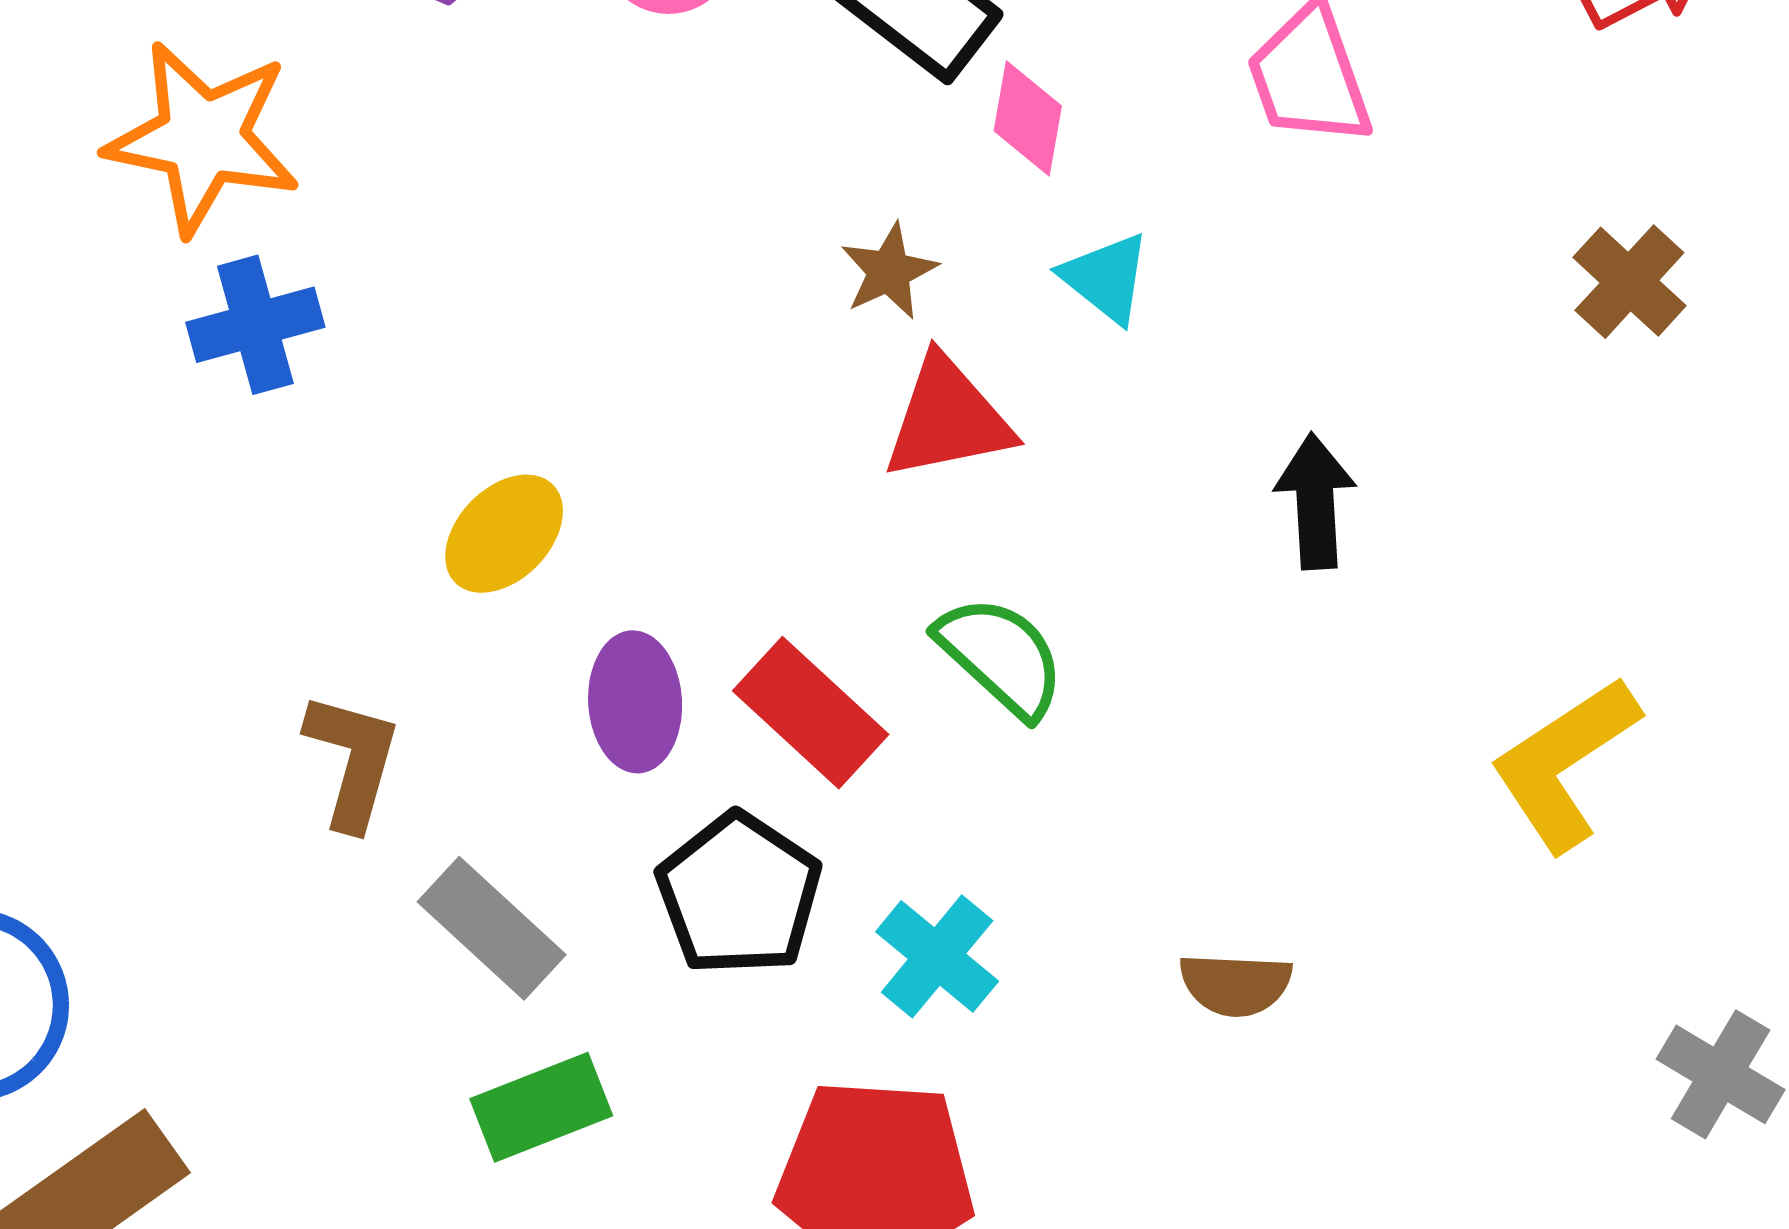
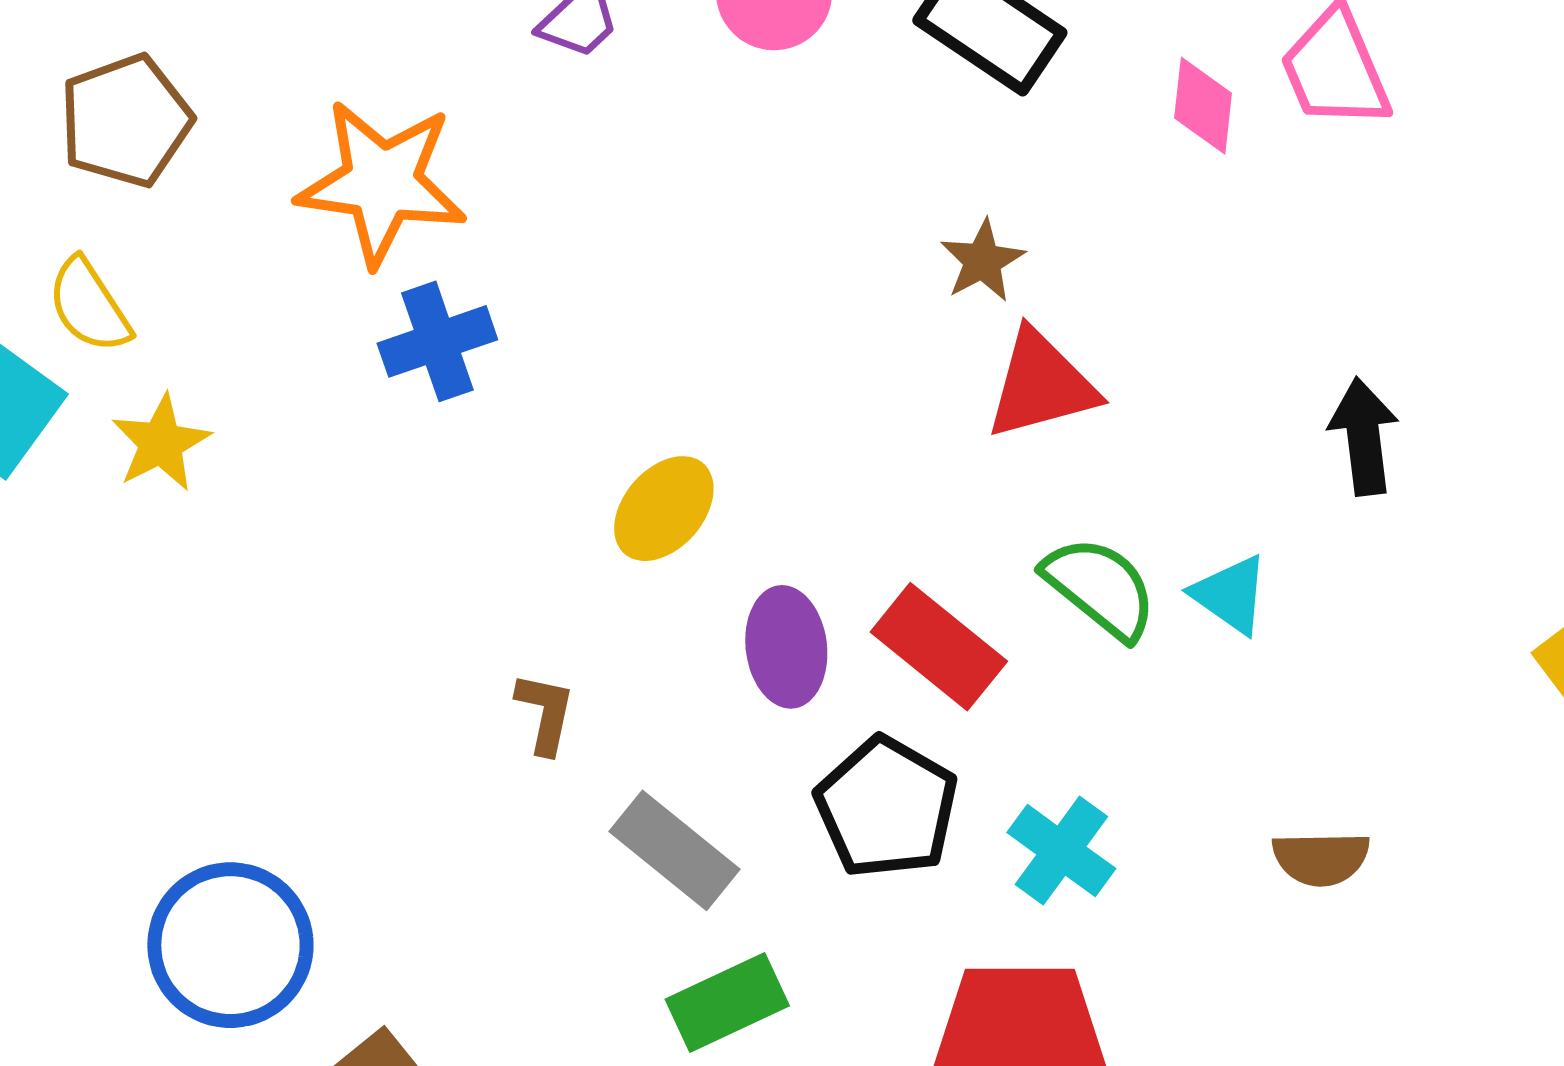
pink diamond: (1028, 118) -> (1203, 106), moved
cyan triangle: (1106, 278) -> (1230, 595), moved
brown L-shape: (353, 761) -> (545, 713), size x0.7

